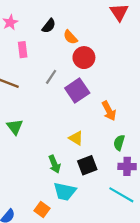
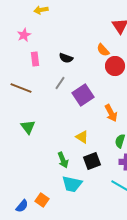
black semicircle: (49, 26) -> (66, 58), moved, turned 72
orange semicircle: (70, 37) -> (103, 50), moved
red circle: (84, 58) -> (115, 66), moved
orange square: (42, 210) -> (42, 200), moved

